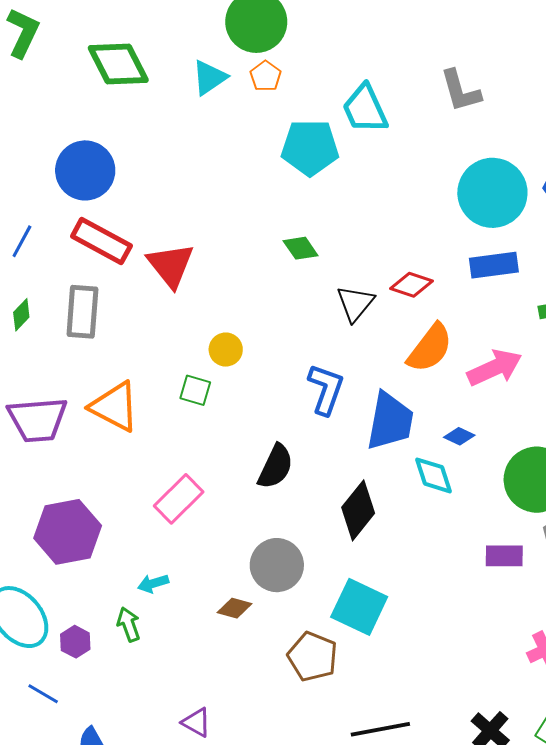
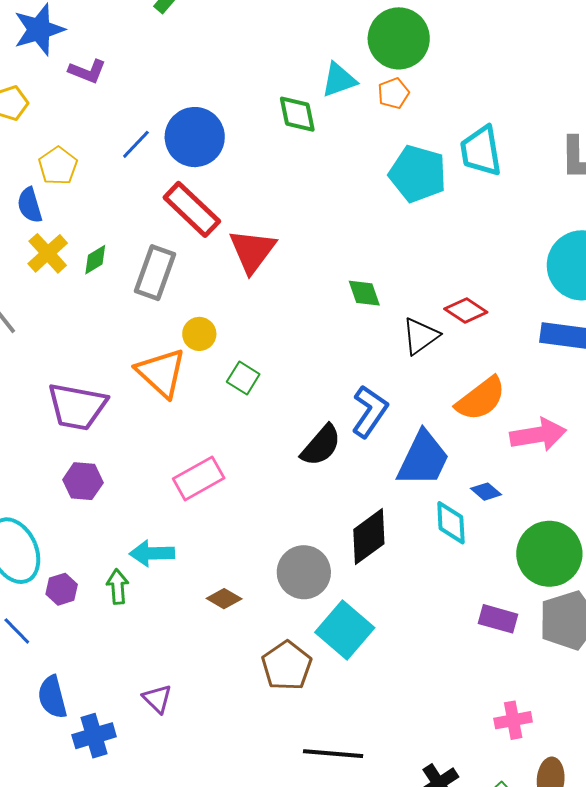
green diamond: (118, 64) -> (297, 114), moved, size x0.7
blue line: (22, 241) -> (136, 144), moved
green diamond: (301, 248) -> (364, 293), moved
red diamond: (411, 285) -> (466, 311), moved
yellow circle: (226, 350) -> (199, 334), moved
purple trapezoid: (38, 420) -> (77, 406), moved
black semicircle: (275, 467) -> (321, 445), moved
purple hexagon: (68, 532) -> (83, 481), size x0.6
gray circle: (277, 565) -> (304, 572), moved
cyan arrow: (153, 583) -> (152, 553), size x1.4

